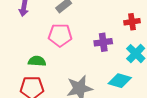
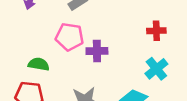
purple cross: (103, 42) -> (97, 51), moved

